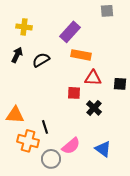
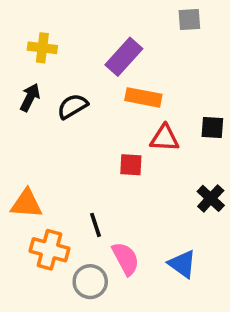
black square: (120, 84) -> (212, 128), moved
black cross: (94, 108) -> (211, 198), moved
black line: (45, 127) -> (96, 225), moved
pink semicircle: (71, 146) -> (126, 259), turned -78

